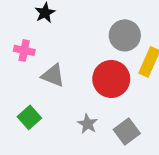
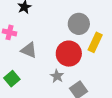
gray star: (87, 124) -> (57, 76), moved

